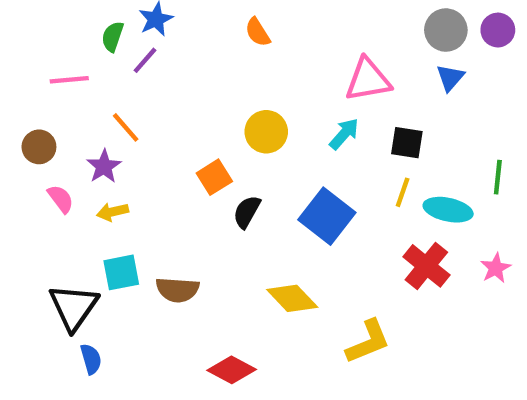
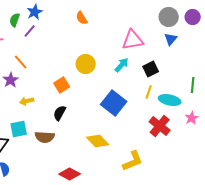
black square: (407, 143) -> (151, 69), turned -35
yellow arrow: (113, 212) -> (27, 101), moved
black semicircle: (247, 212) -> (60, 113), moved
pink star: (496, 268) -> (192, 118), moved

